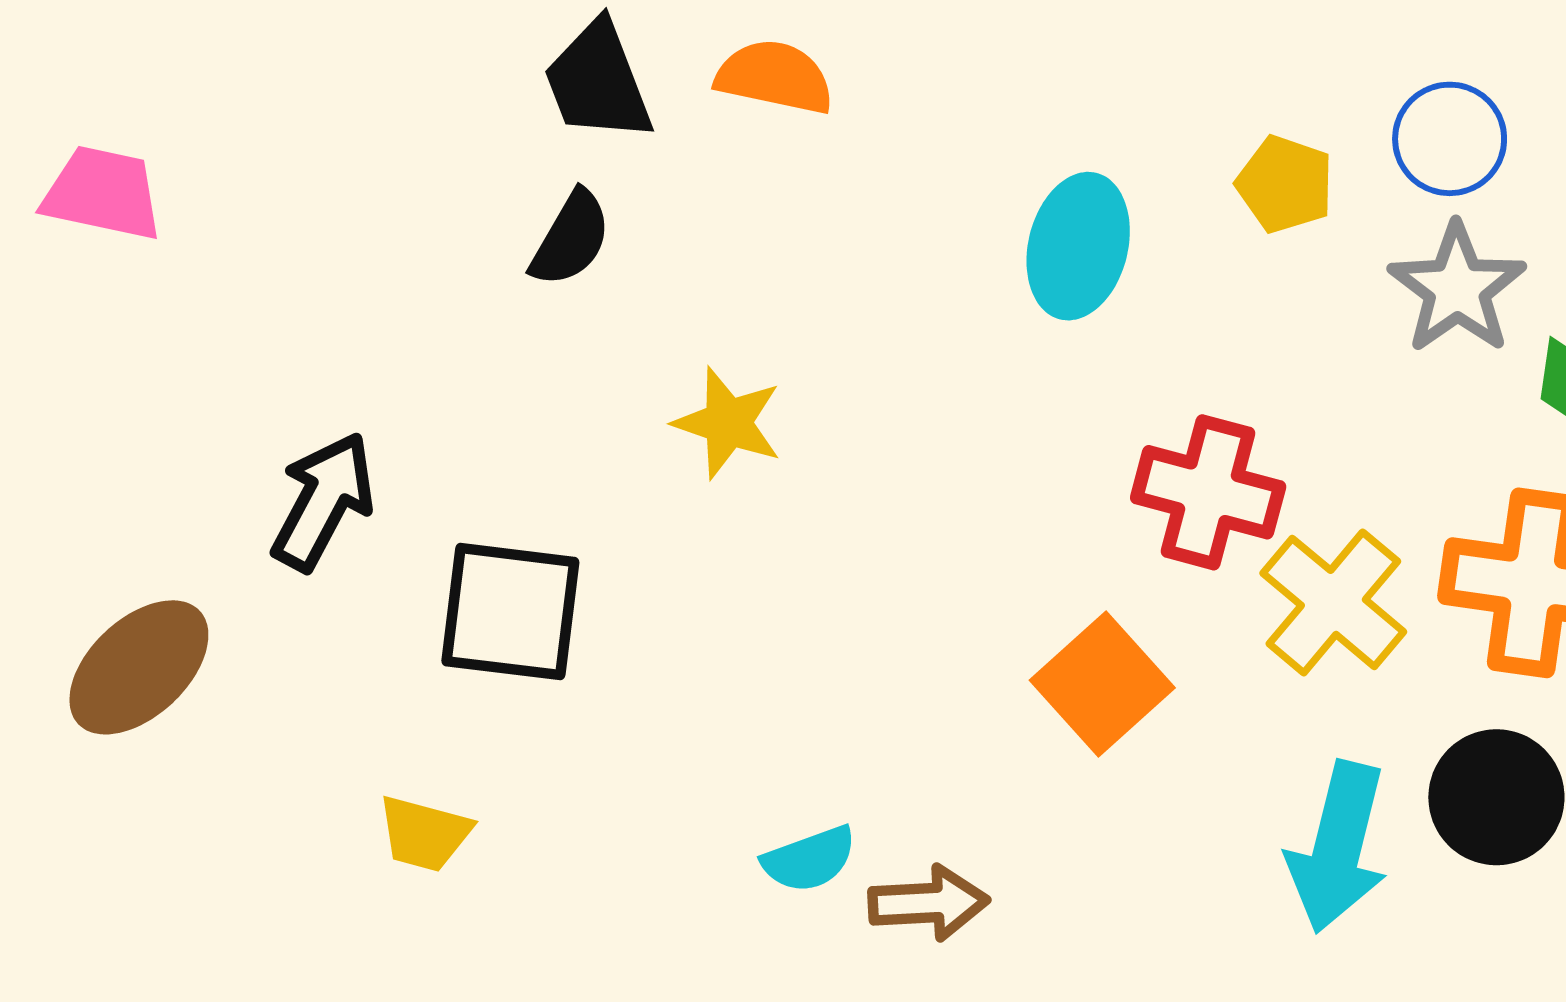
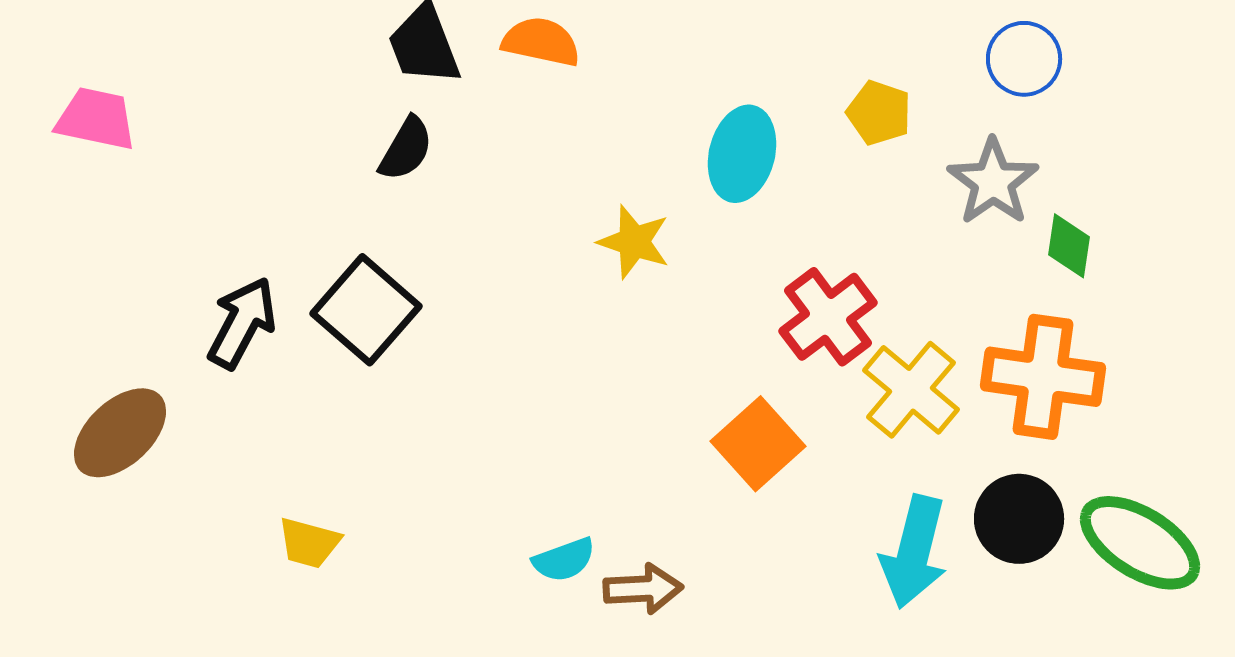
blue circle: (1450, 139) -> (1024, 59), moved
yellow star: (728, 423) -> (634, 242), moved
red cross: (1208, 492) -> (828, 317), turned 38
black square: (510, 612) -> (366, 310), moved, turned 34

